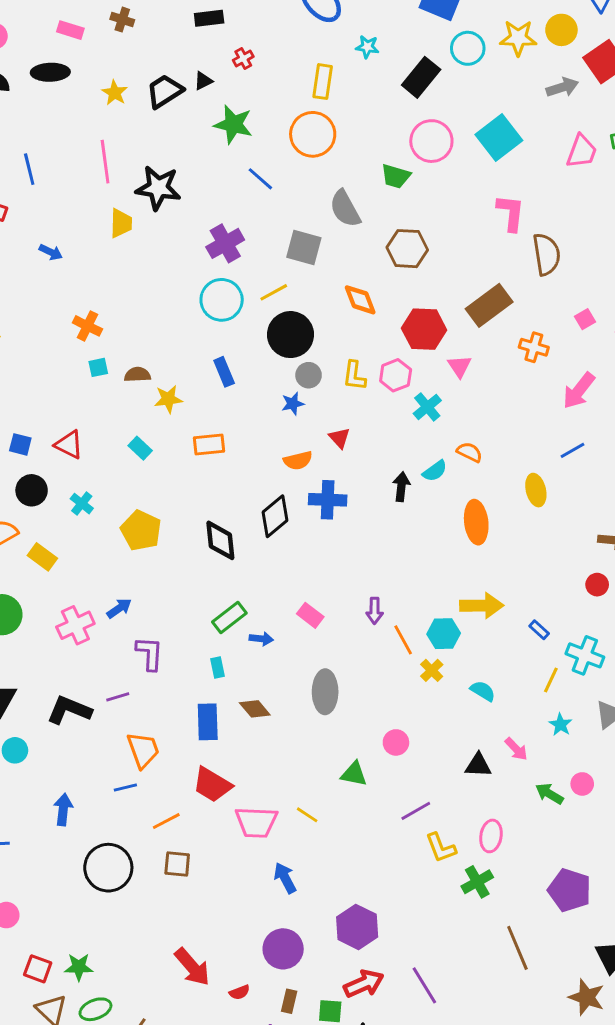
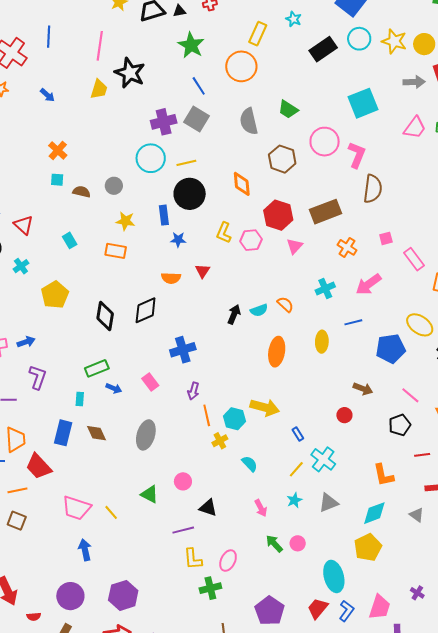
pink circle: (431, 141) -> (325, 142), moved
gray square: (304, 247) -> (196, 119), moved
blue rectangle: (224, 372) -> (164, 215), moved
gray circle: (309, 375) -> (114, 186), moved
yellow star: (168, 399) -> (125, 221), moved
cyan cross: (427, 407) -> (325, 288), moved
blue cross: (328, 500) -> (183, 350), moved, turned -35
black triangle: (478, 765) -> (208, 508), moved
red trapezoid: (212, 785) -> (39, 466), moved

